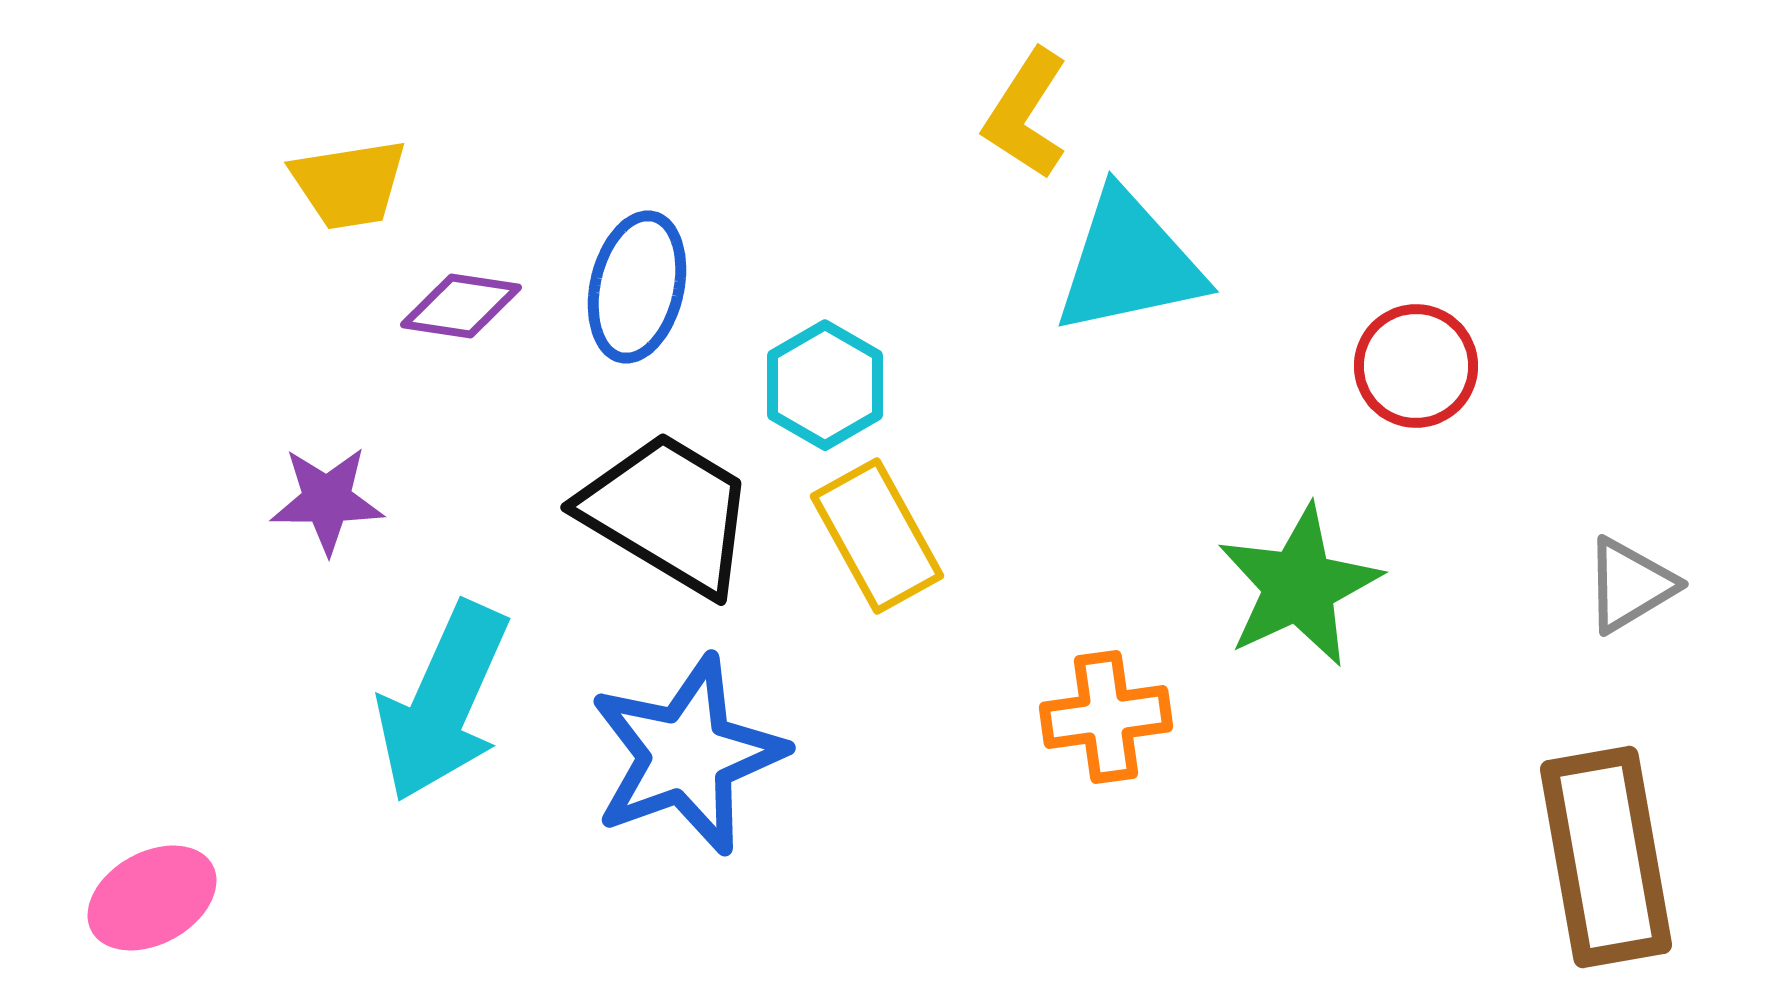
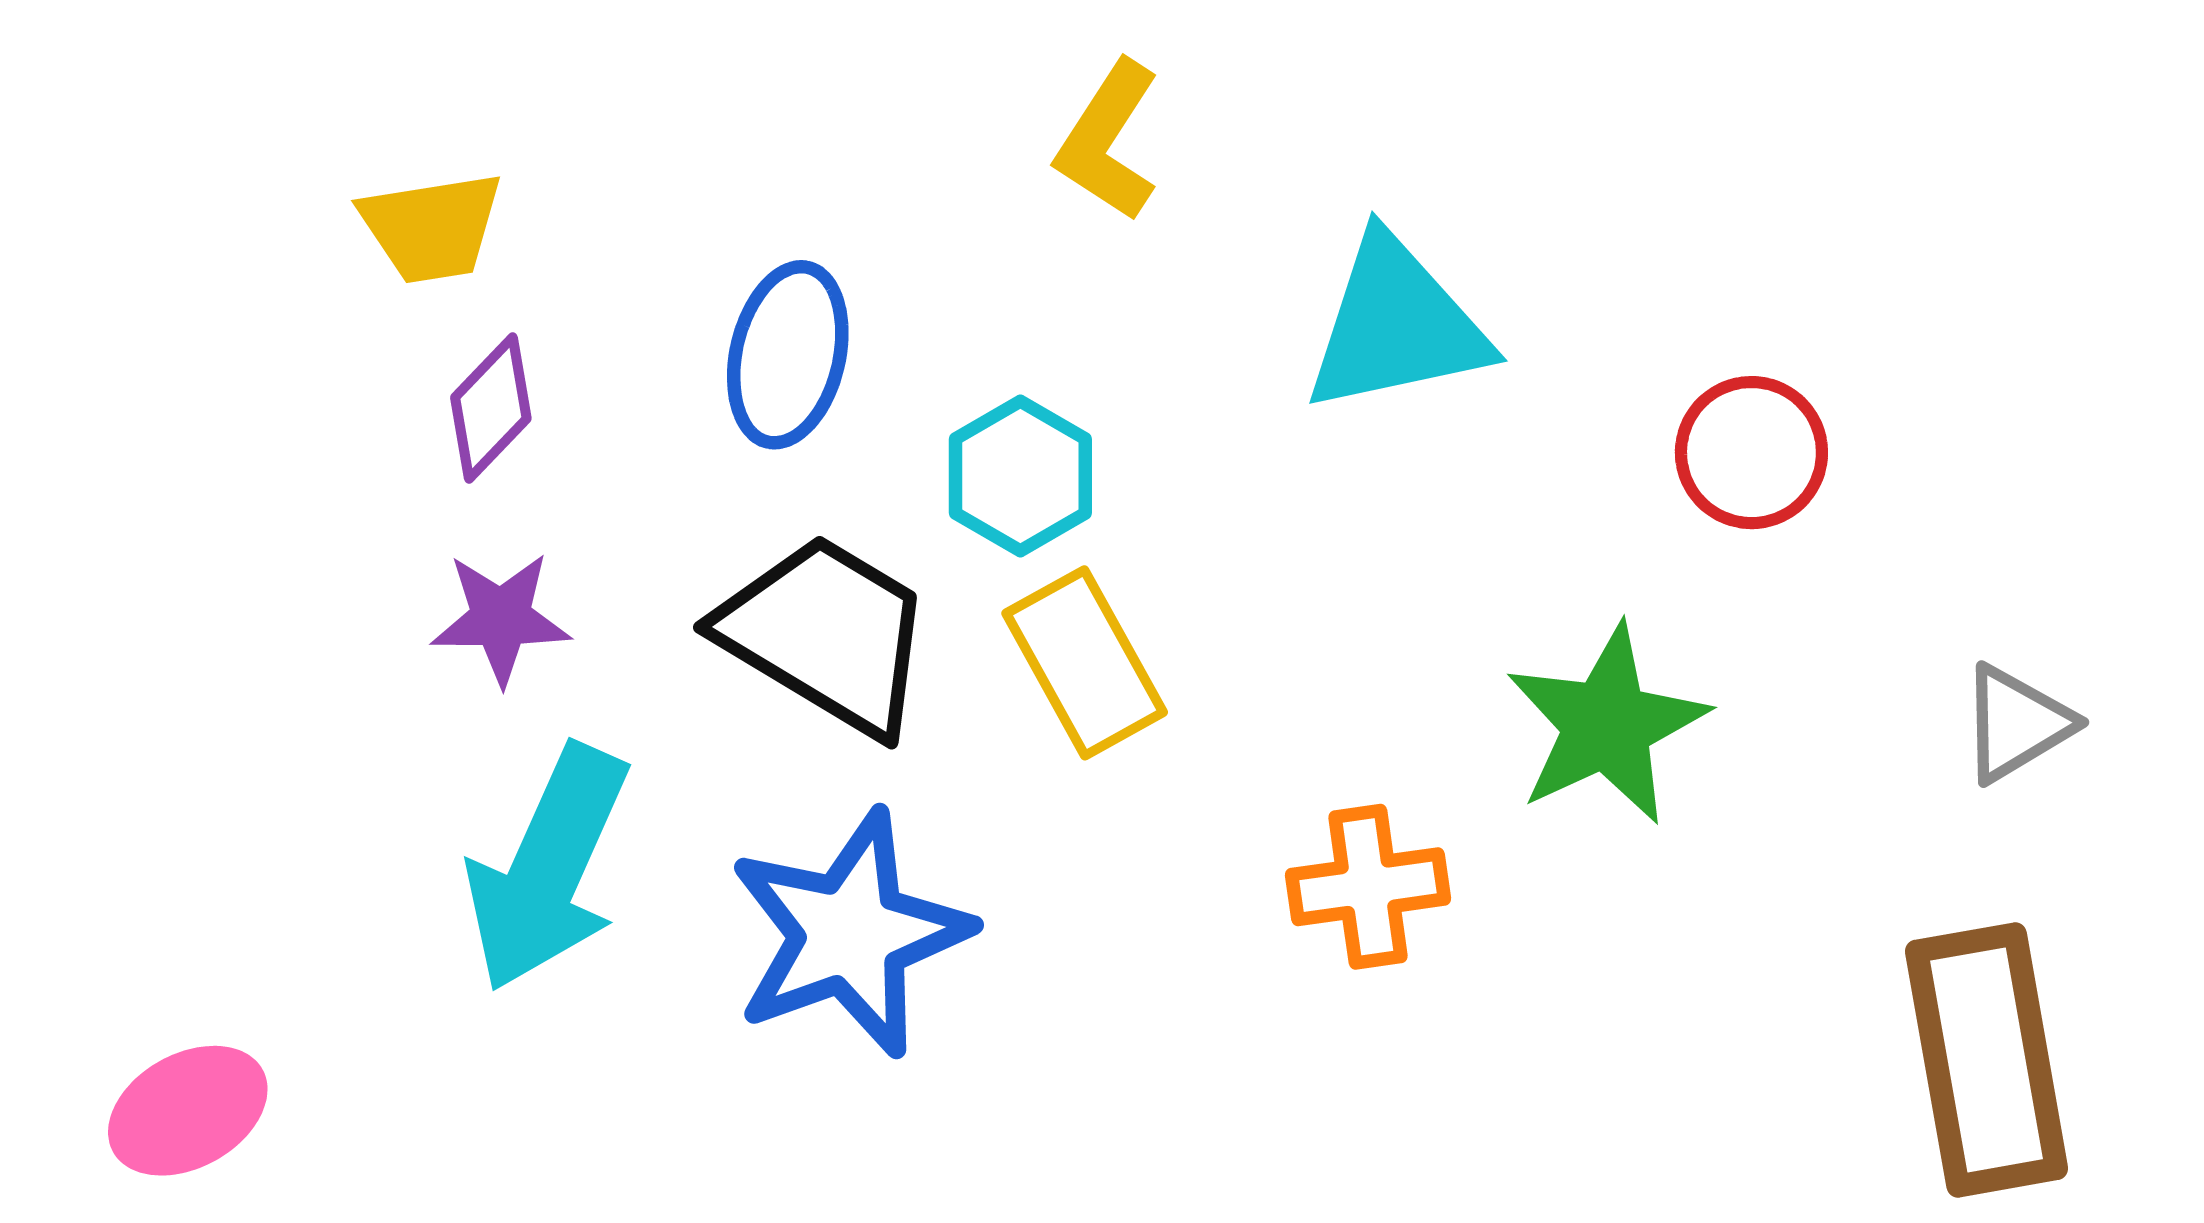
yellow L-shape: (1026, 114) -> (1108, 141), moved
purple diamond: (461, 306) -> (491, 408), moved, turned -55
purple star: (327, 500) -> (501, 618), moved

